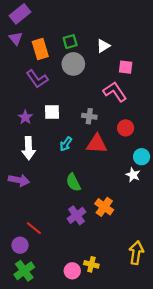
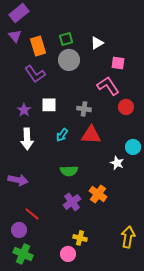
red circle: (126, 128) -> (126, 107), moved
white star: (133, 175) -> (117, 163), moved
purple arrow: (19, 180) -> (18, 180), moved
green semicircle: (73, 182) -> (69, 171), turned -66
yellow cross: (91, 264) -> (80, 238), moved
green cross: (24, 271) -> (23, 254), turned -30

